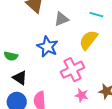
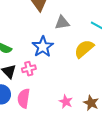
pink cross: (72, 70) -> (29, 69), moved, size x0.6

